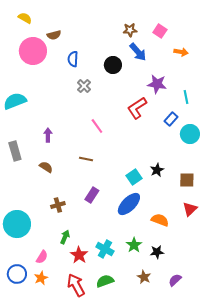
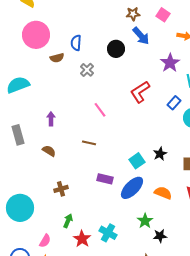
brown semicircle: (54, 35) -> (57, 58), moved
purple star: (157, 84) -> (170, 63), moved, turned 30
purple rectangle: (92, 195) -> (105, 179), moved, turned 70
orange semicircle: (160, 220) -> (163, 193), moved
green star: (134, 245) -> (145, 221), moved

